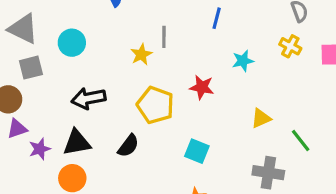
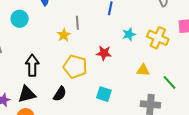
cyan circle: (72, 43) -> (20, 19), moved
yellow cross: (290, 46) -> (158, 38), moved, size x1.5
black arrow: (89, 98) -> (32, 65), turned 105
yellow triangle: (261, 118) -> (143, 70), turned 32

